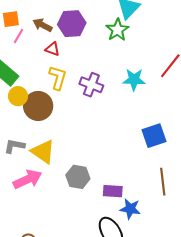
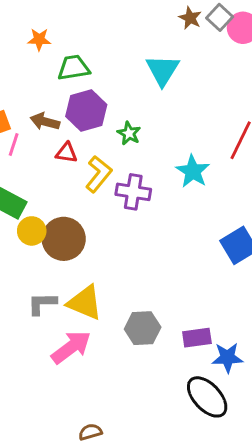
green star: (117, 30) -> (129, 133), moved, size x0.7
yellow L-shape: (58, 78) -> (99, 174), moved, turned 35
cyan star: (134, 80) -> (193, 171), turned -30

